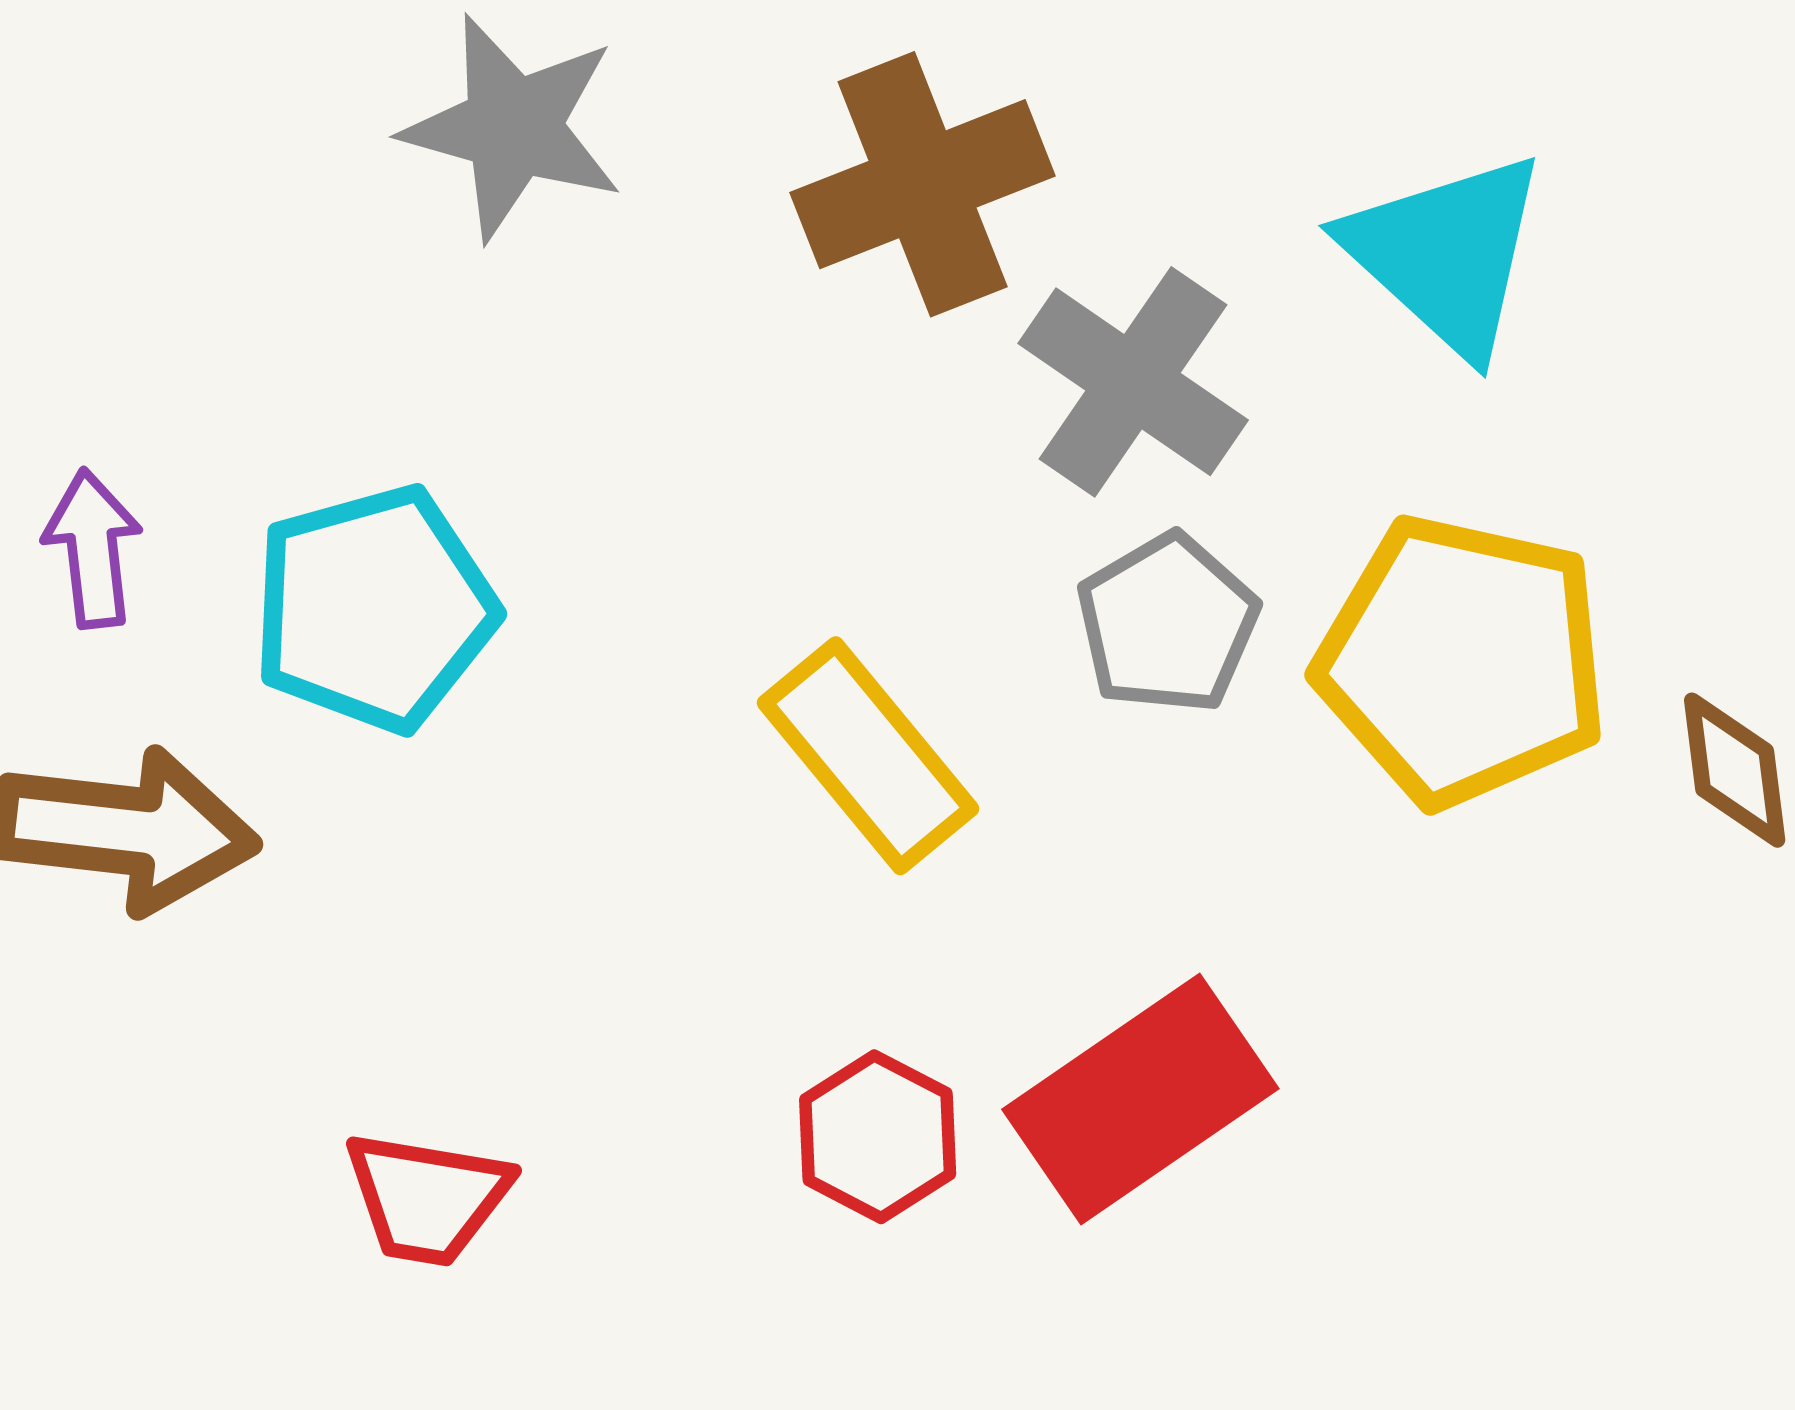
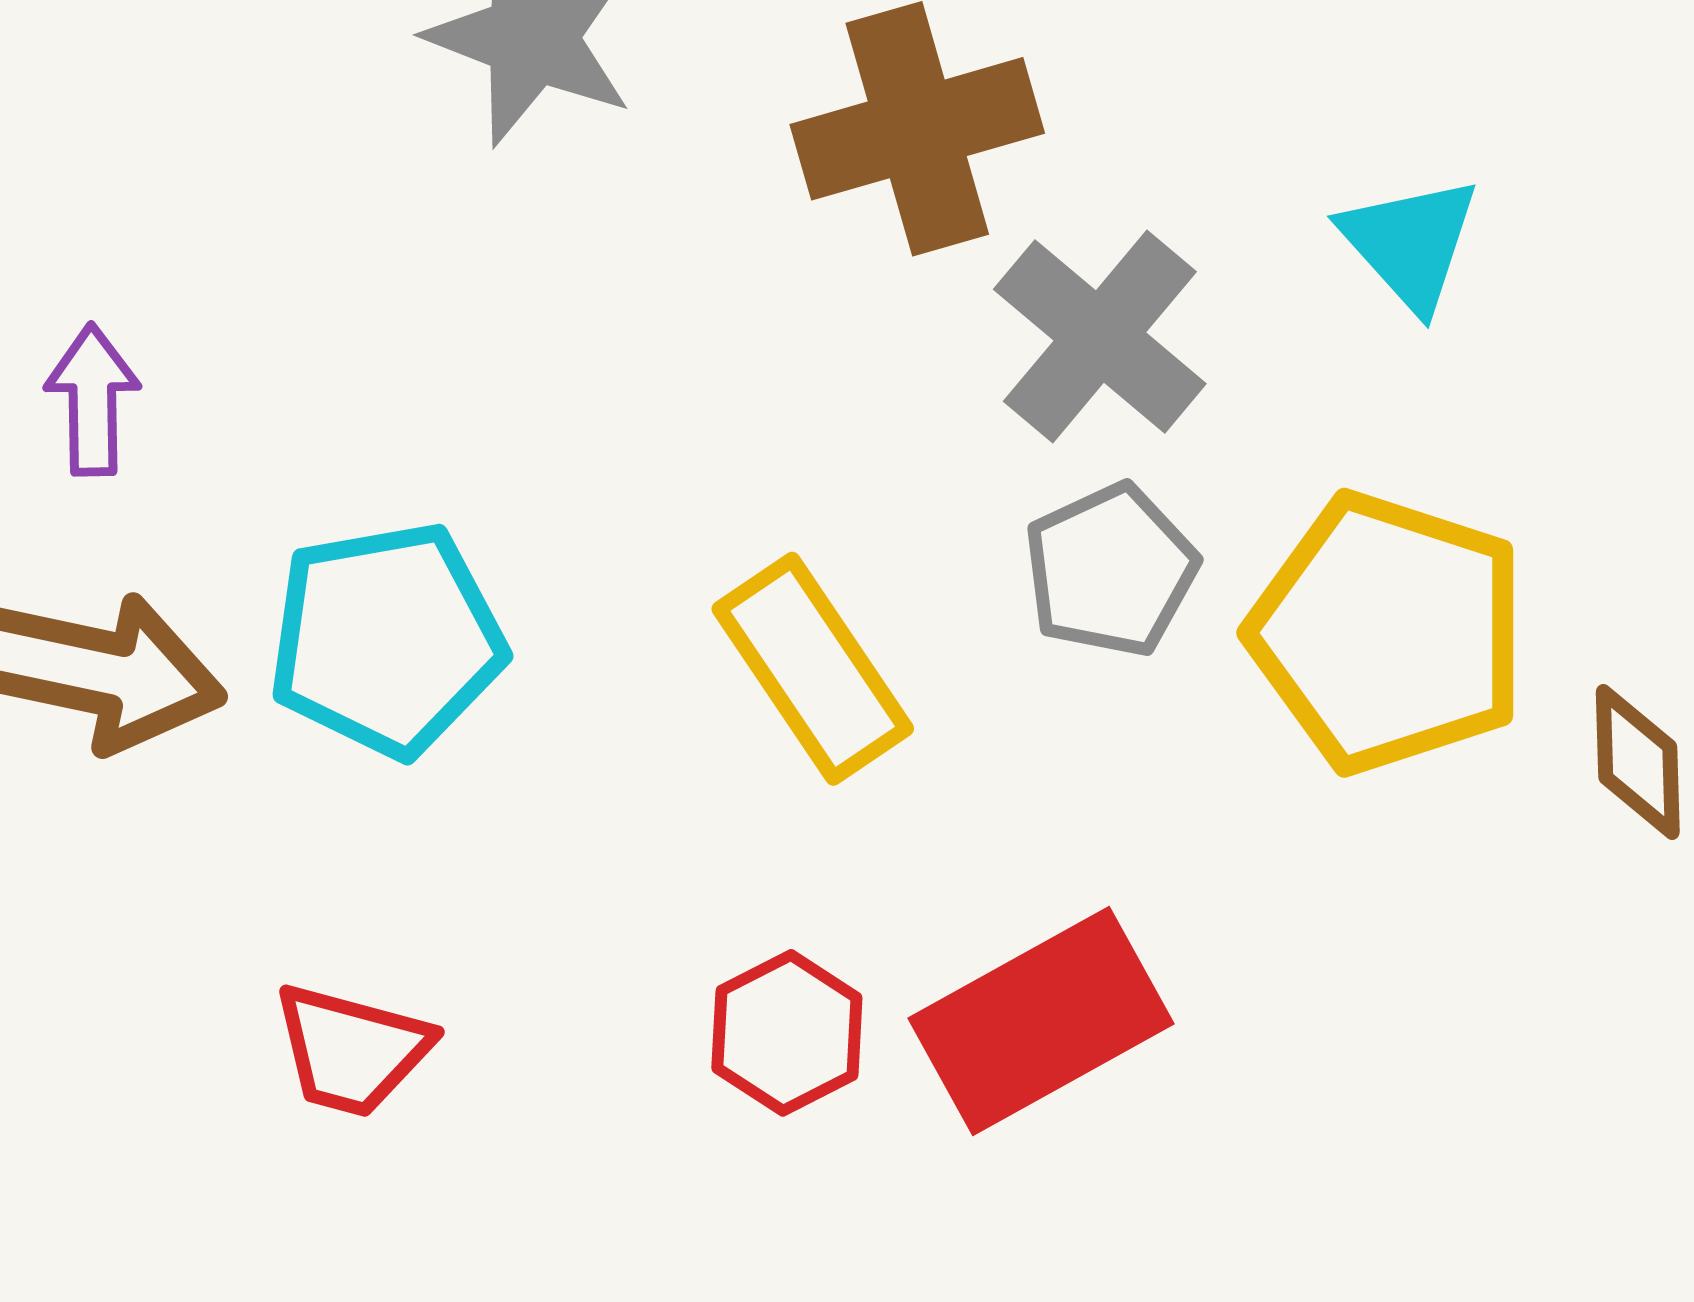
cyan triangle: (1446, 254) -> (1410, 243), size x0.7
cyan pentagon: (374, 609) -> (387, 640), moved

